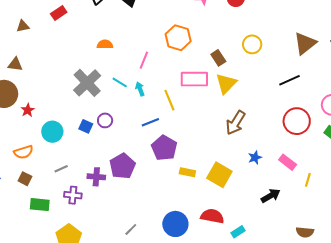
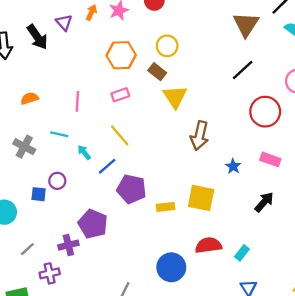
orange hexagon: (178, 38) -> (121, 55), moved
yellow circle: (252, 44) -> (167, 46), moved
pink rectangle: (194, 79) -> (120, 95), moved, size x0.6
gray cross: (87, 83) -> (24, 147), size x0.7
cyan arrow: (140, 89) -> (84, 152), moved

